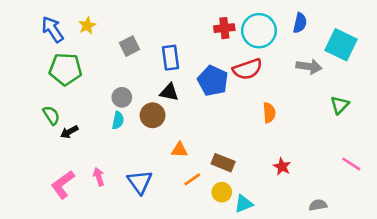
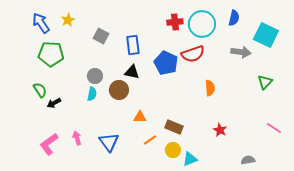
gray square: (129, 46) -> (101, 36), turned -35

